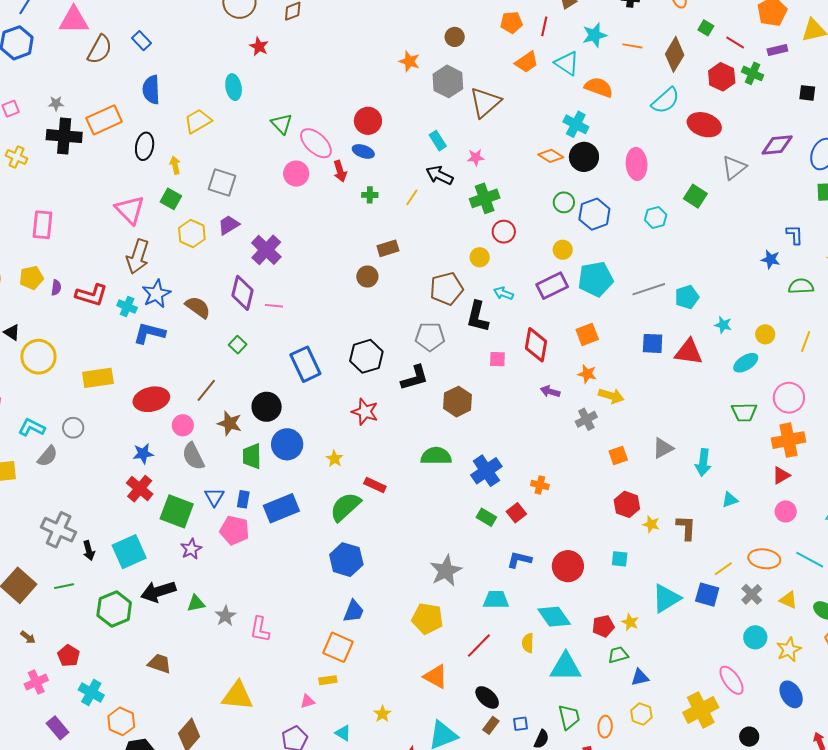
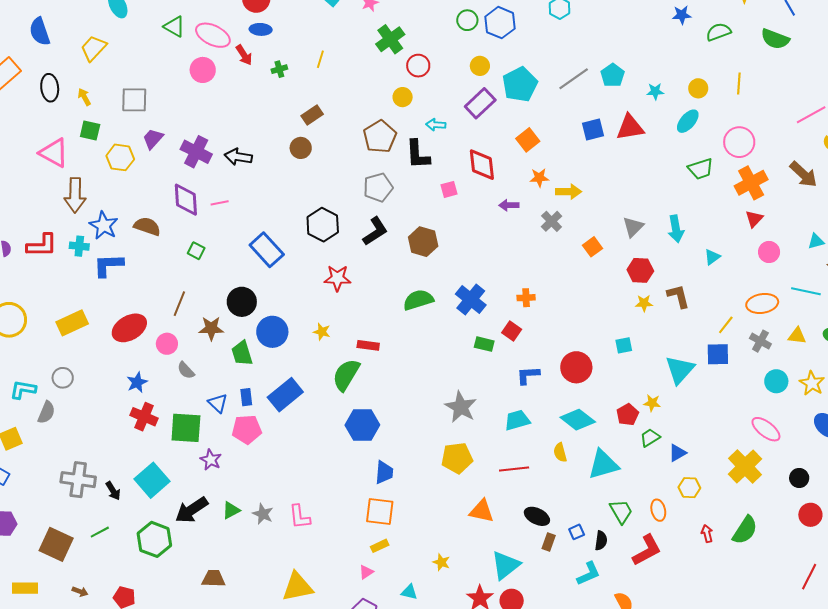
black arrow: (440, 175) -> (238, 157), moved
gray semicircle: (193, 456) -> (186, 370), size x0.7
red hexagon: (627, 504) -> (640, 270), moved
red line: (479, 646) -> (514, 469), turned 56

